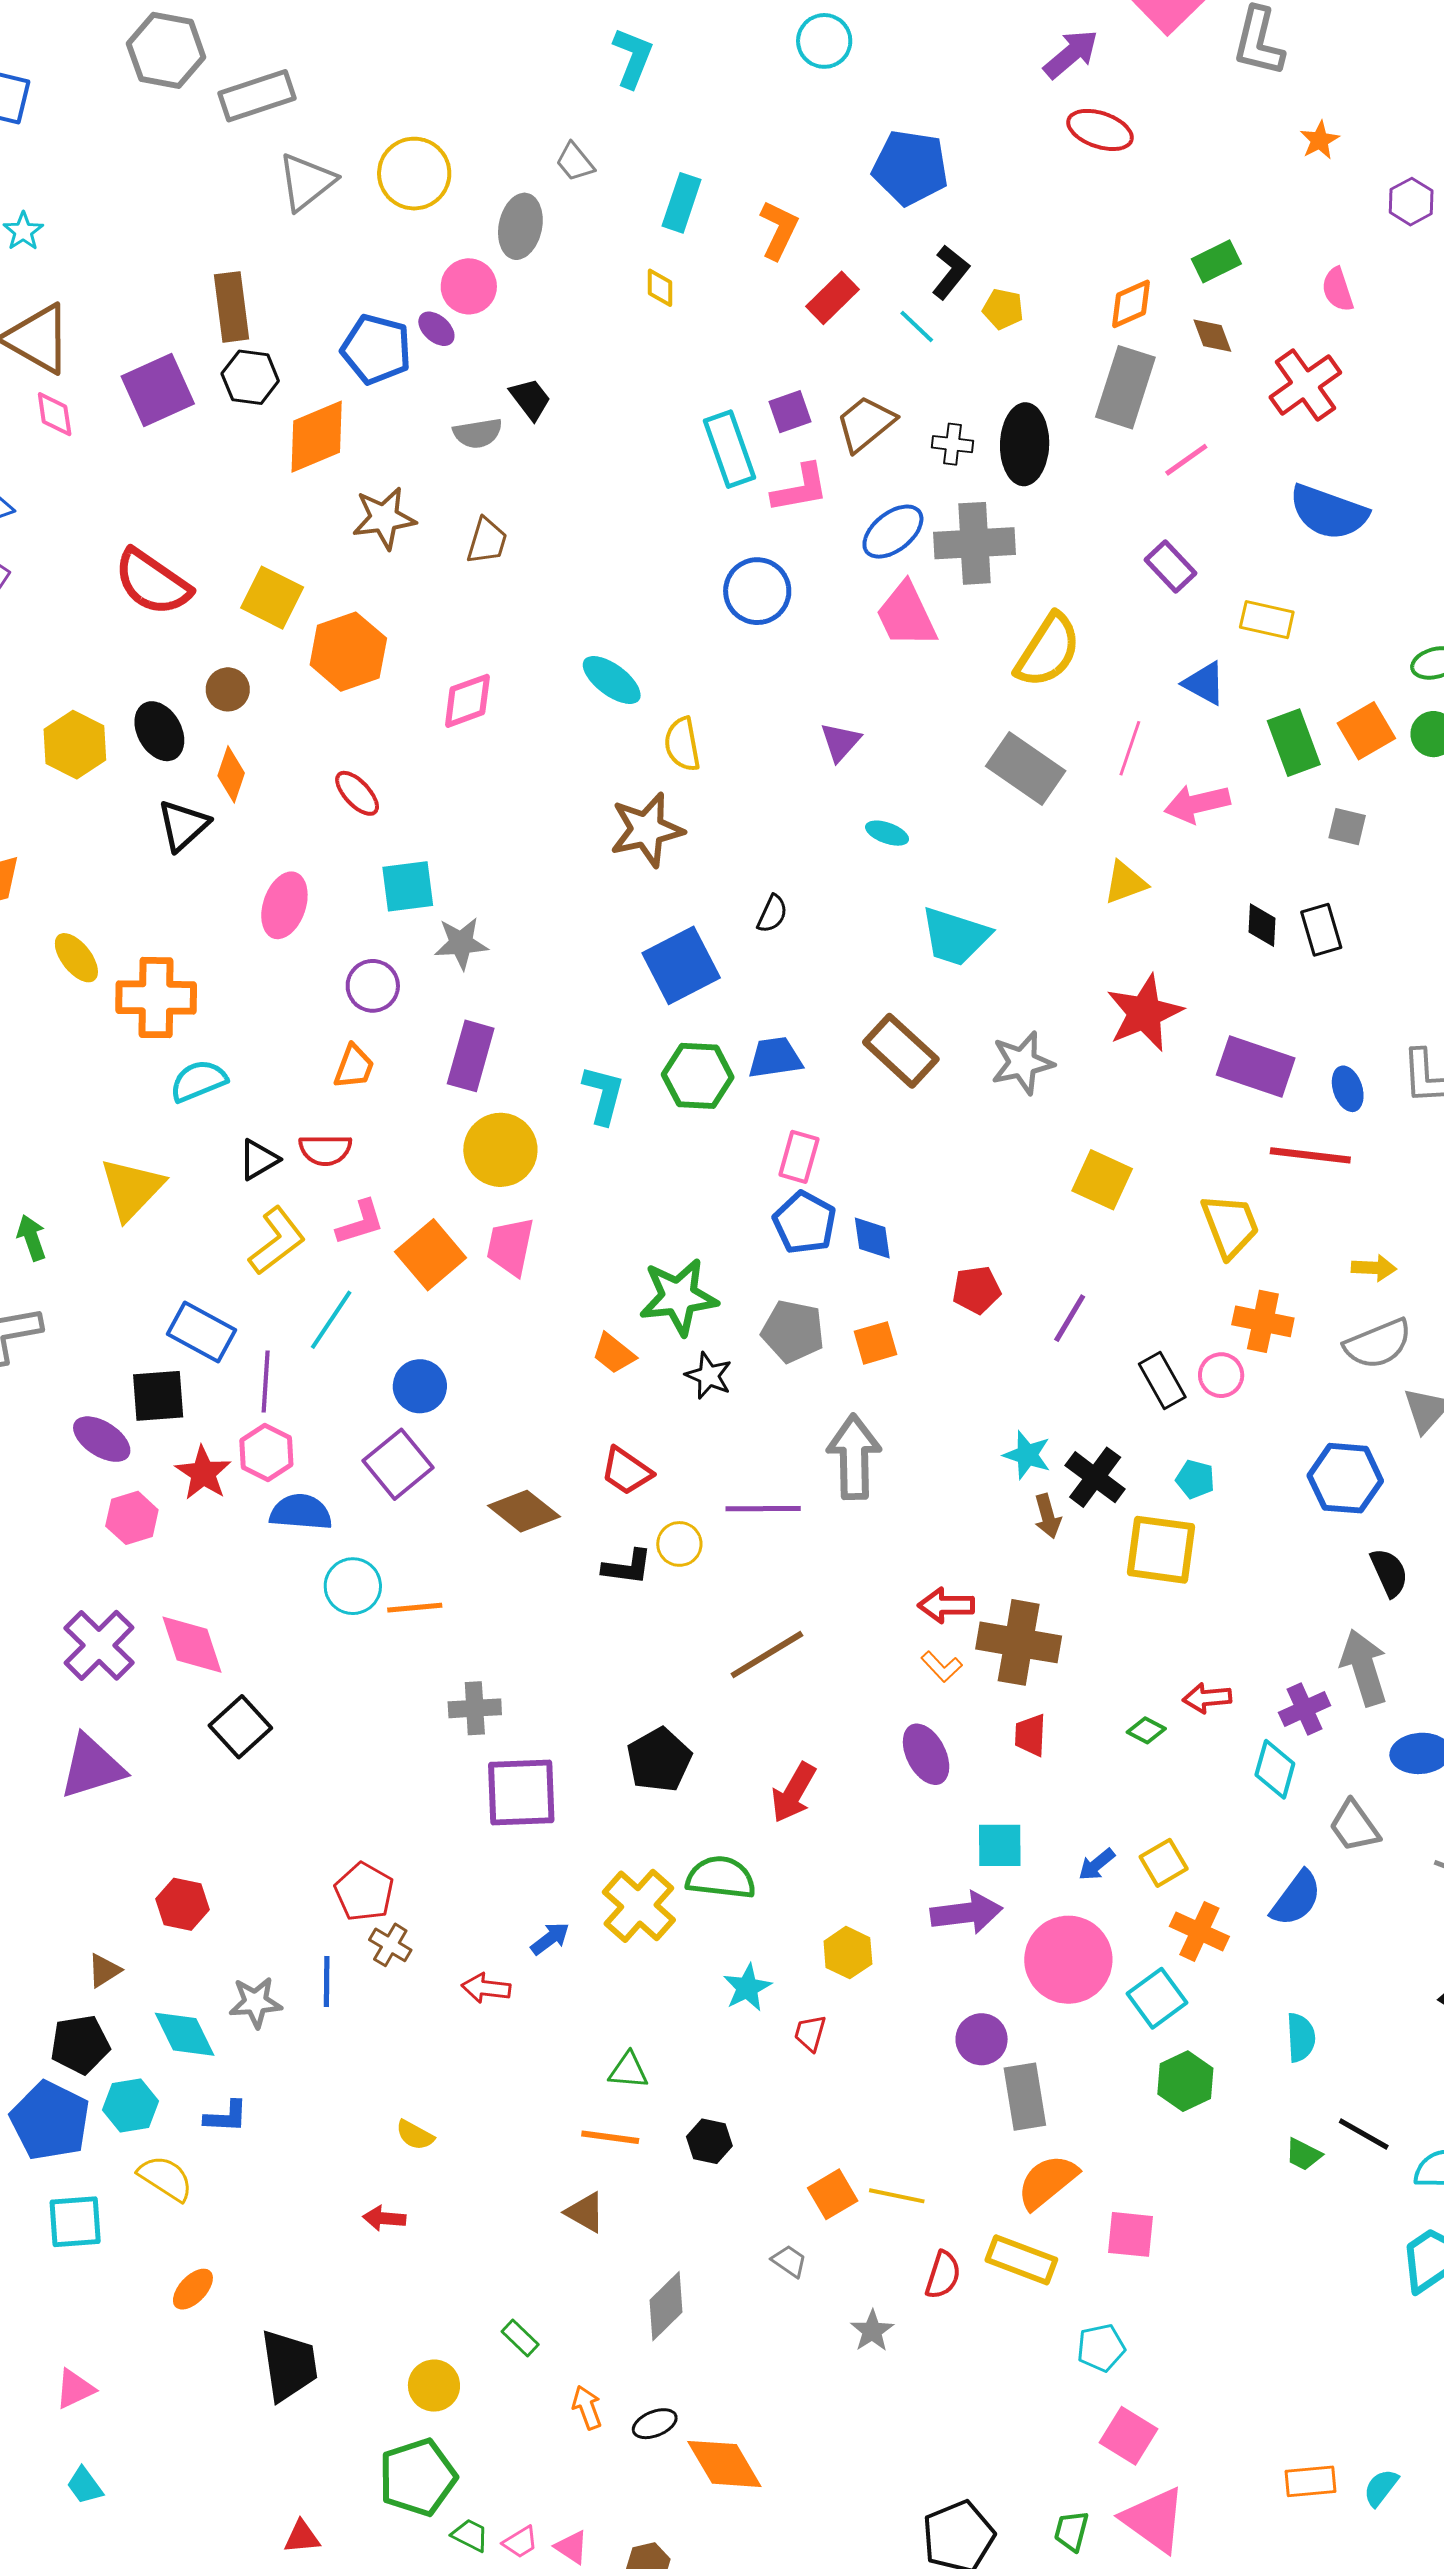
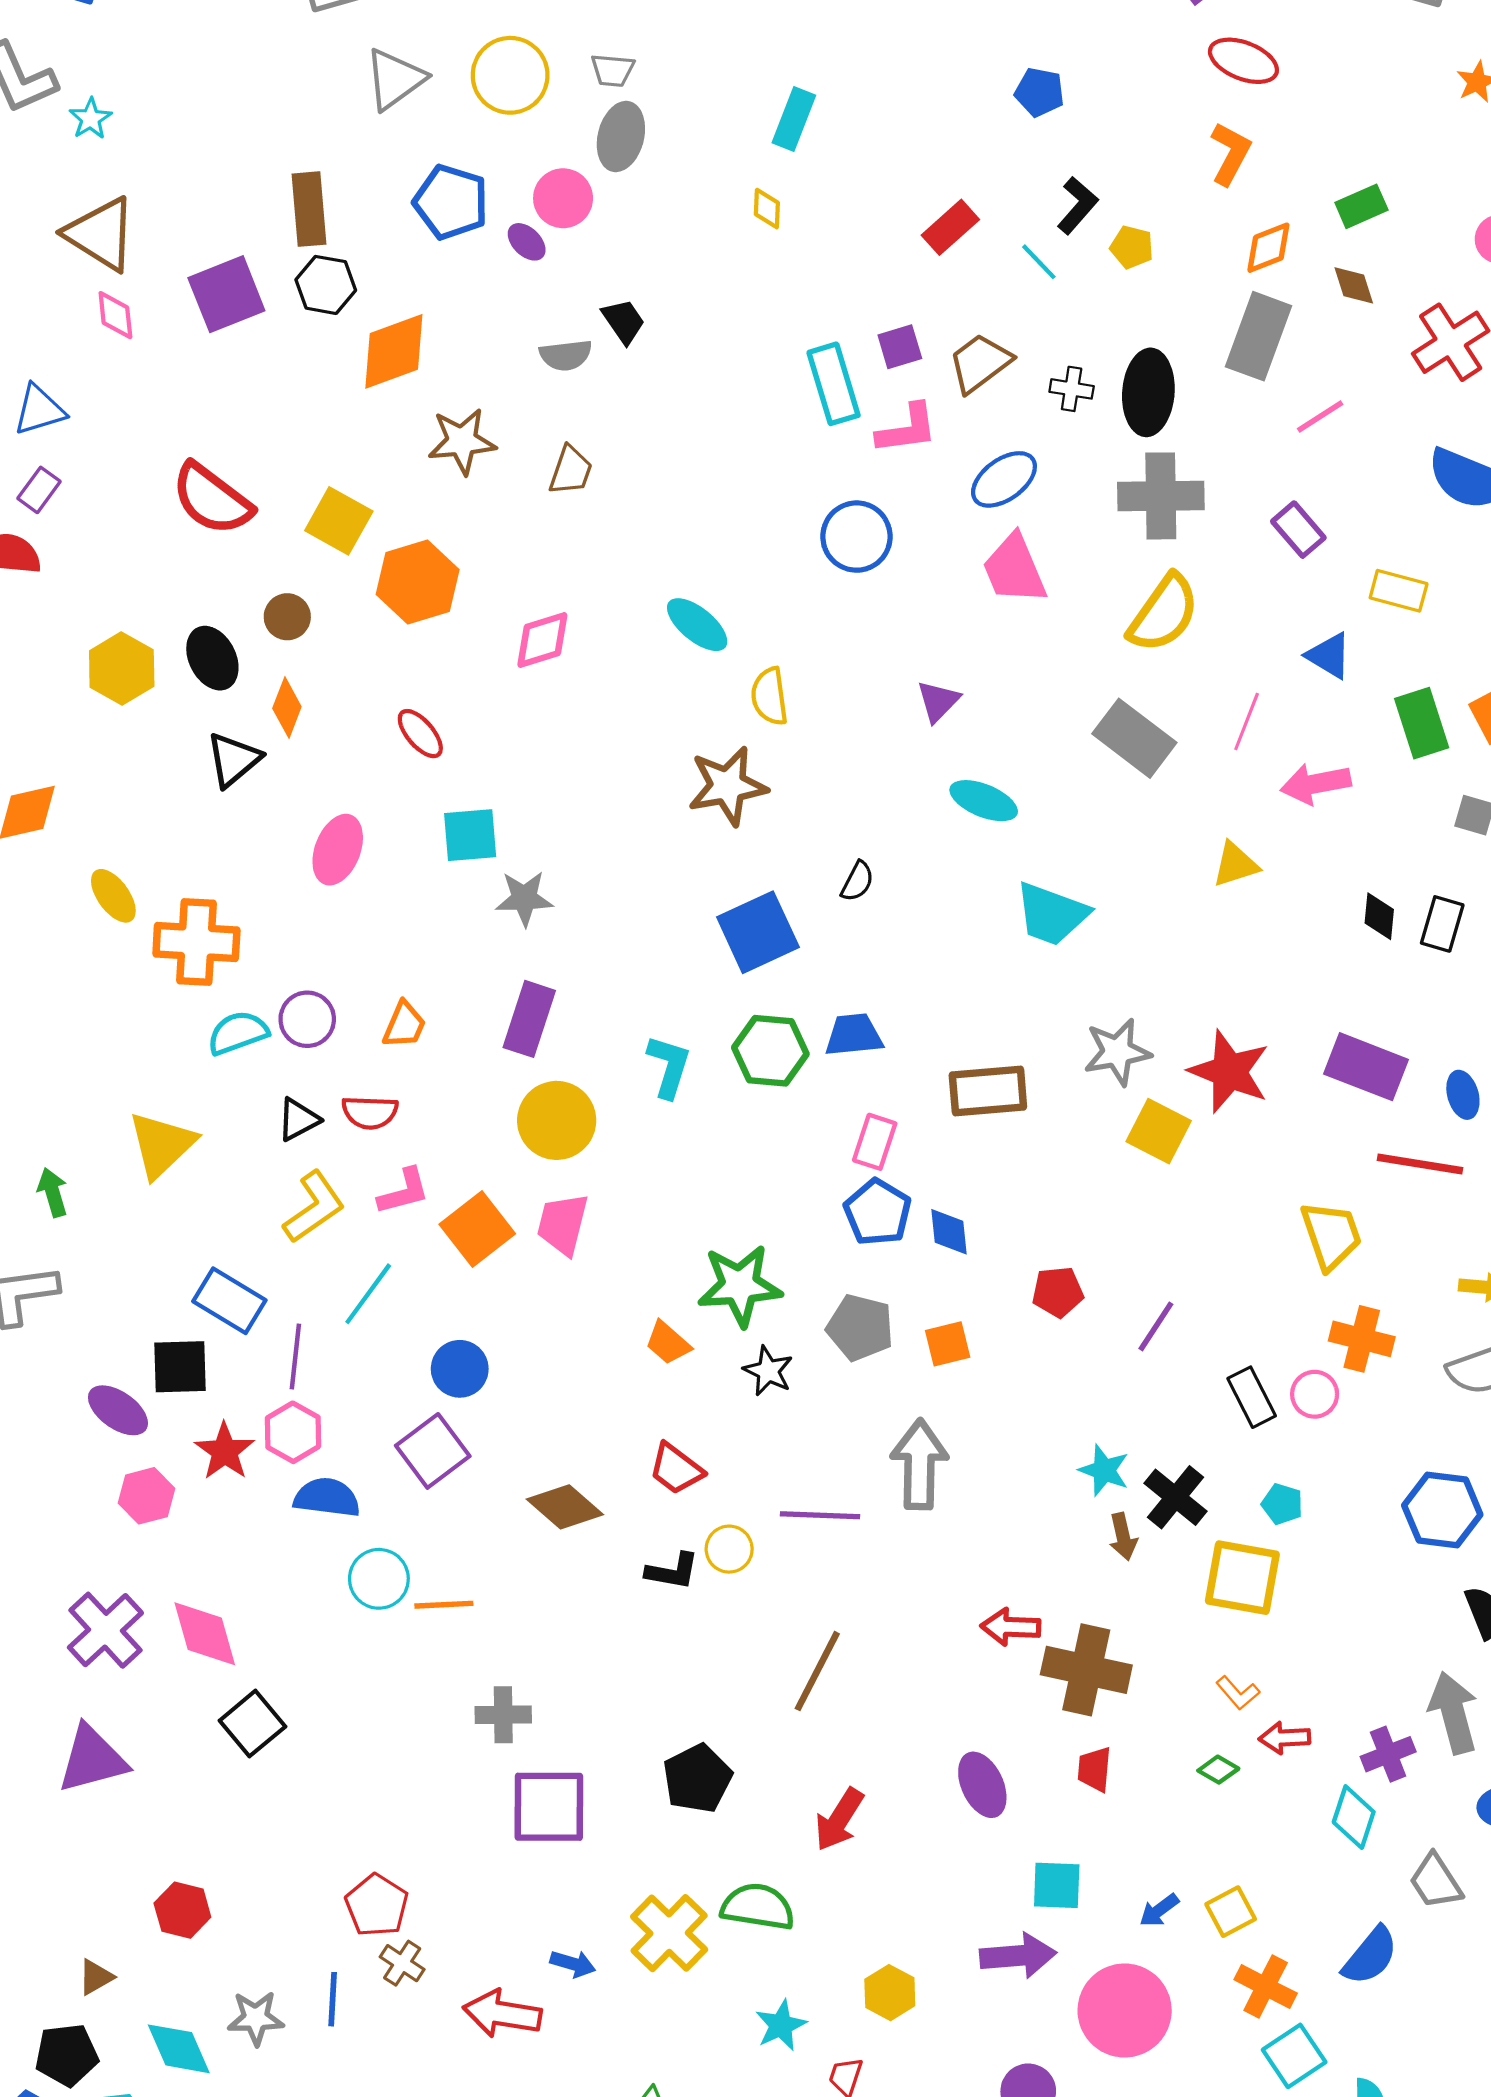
gray trapezoid: (575, 162) -> (613, 70), moved, turned -48
blue pentagon: (910, 168) -> (1039, 92), size x0.6
orange L-shape: (779, 230) -> (1230, 154), moved
blue pentagon: (376, 349) -> (451, 202), moved
gray cross: (974, 543) -> (1161, 496), moved
cyan ellipse: (887, 833) -> (984, 801), size x1.5
black rectangle: (1321, 930) -> (1442, 924), turned 30
purple circle: (373, 986) -> (307, 1019), moved
red star: (1144, 1013) -> (1229, 1072), moved, turned -30
brown rectangle: (901, 1051) -> (988, 1091), moved, turned -50
yellow square: (1102, 1180) -> (1159, 1131), moved
brown line: (767, 1655) -> (817, 1671), turned -34
orange L-shape: (942, 1667) -> (1238, 1693), moved
blue arrow: (550, 1938) -> (573, 1964), turned 51
red arrow: (486, 1988) -> (502, 2014), size x1.5
cyan square: (1157, 1998) -> (1294, 2056), moved

